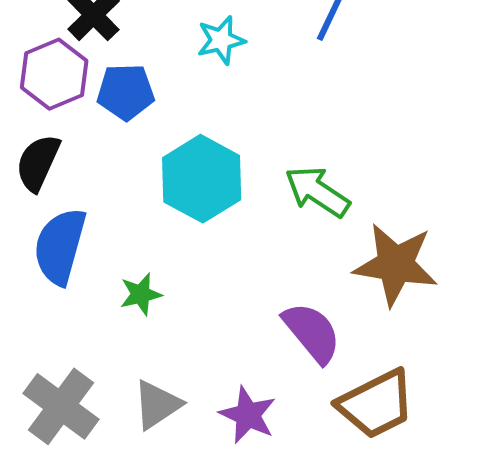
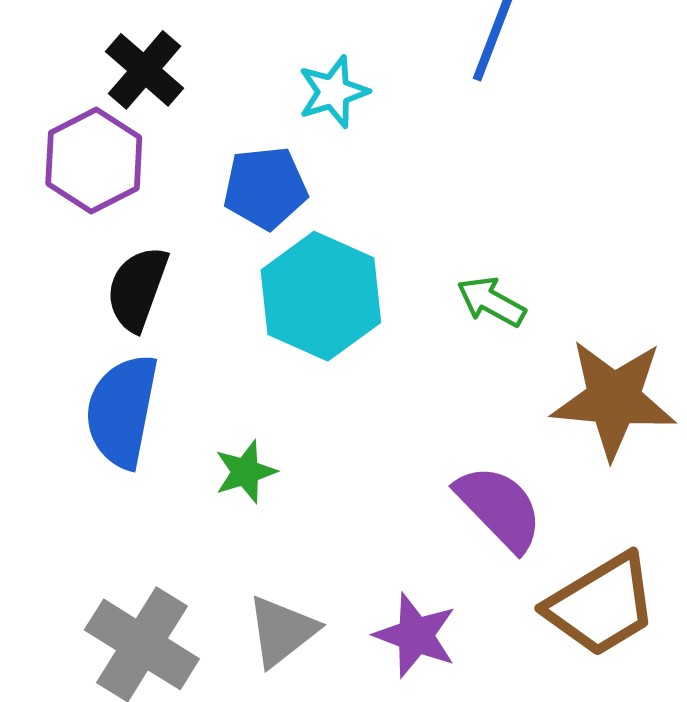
blue pentagon: (126, 92) -> (265, 188), moved
black semicircle: (38, 163) -> (137, 289), moved
green arrow: (317, 192) -> (491, 302), size x0.7

